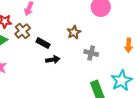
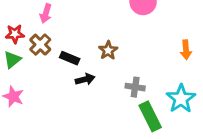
brown star: (74, 32) -> (108, 50), moved
gray cross: (91, 53) -> (135, 87), moved

